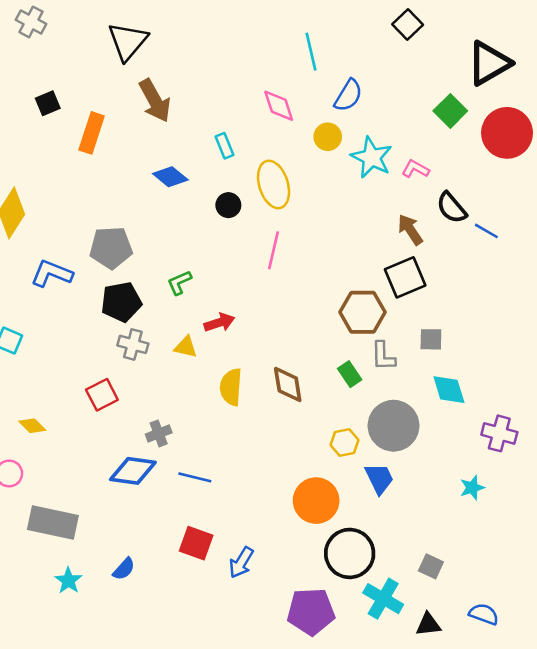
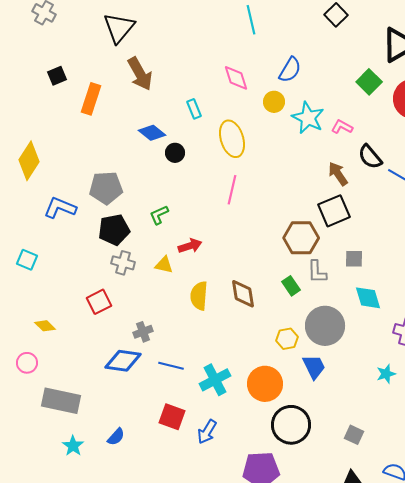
cyan line: (311, 52) -> (251, 20), moved
black circle: (228, 205) -> (175, 153), moved
cyan cross: (383, 599) -> (215, 380), moved, turned 32

